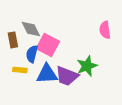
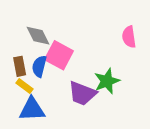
brown rectangle: (13, 40) -> (20, 66), moved
yellow rectangle: (20, 70) -> (25, 86), turned 32
blue triangle: (47, 74) -> (32, 109), moved

